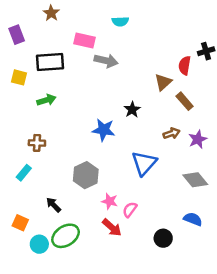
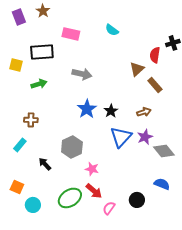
cyan semicircle: (120, 21) -> (112, 30), moved, turned 40
purple rectangle: (17, 35) -> (19, 17), moved
gray arrow: (106, 61) -> (82, 74), moved
black star: (132, 110) -> (111, 111), moved
blue star: (104, 130) -> (87, 109), turned 30
purple star: (198, 139) -> (145, 137), moved
black arrow: (54, 205) -> (45, 164), moved
pink semicircle: (130, 210) -> (109, 208), moved
green ellipse: (66, 236) -> (70, 198), moved

